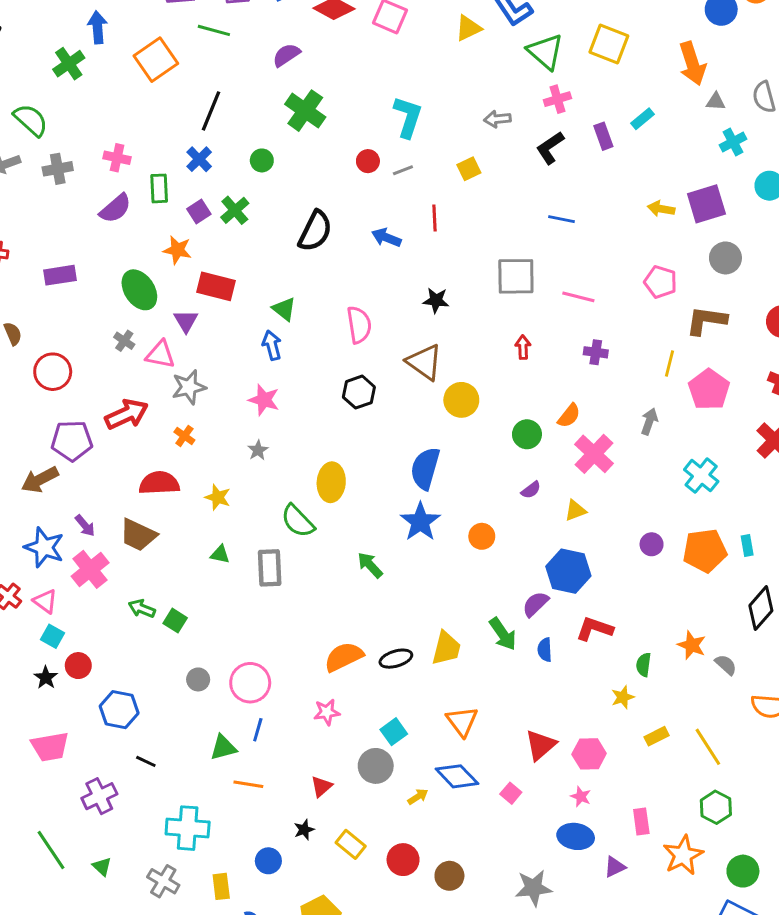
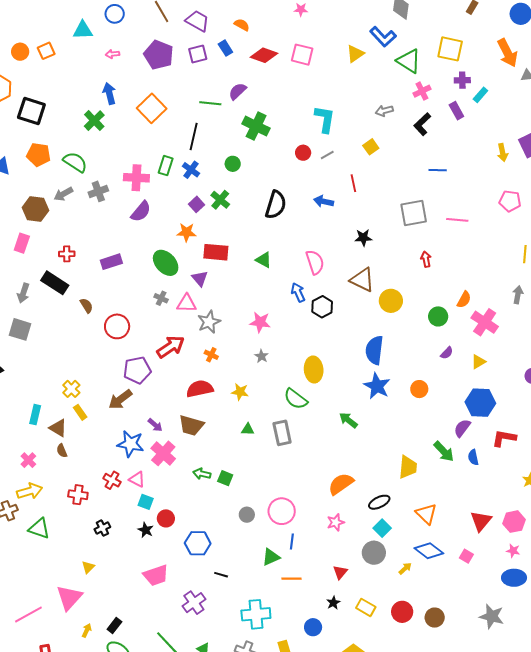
green line: (214, 30) -> (210, 103), moved
pink cross: (117, 158) -> (136, 178), size x1.4
green rectangle: (159, 188) -> (166, 166), moved, turned 30
yellow arrow: (661, 209) -> (503, 152), turned -102
blue arrow: (272, 345) -> (298, 292), moved
purple cross: (596, 352) -> (462, 80), moved
black ellipse: (396, 659) -> (379, 502), moved
gray star: (534, 888) -> (492, 616), turned 30

